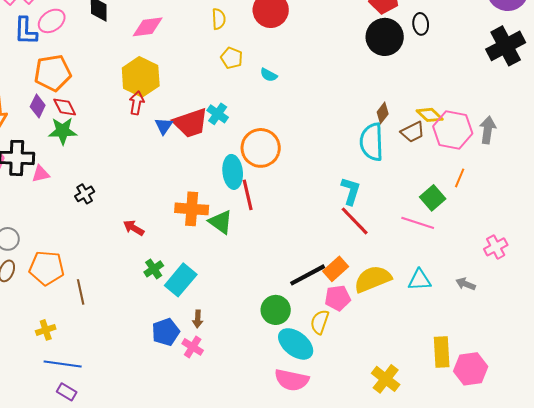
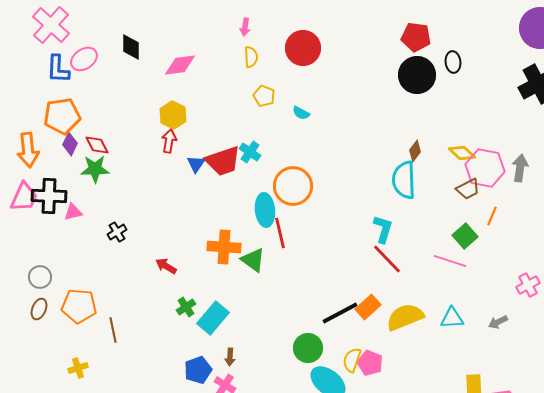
orange pentagon: (53, 73) -> (62, 116), moved
yellow hexagon: (141, 77) -> (173, 115), size x0.7
brown trapezoid: (413, 132) -> (468, 189), moved
gray arrow: (466, 284) -> (498, 322), turned -48
pink pentagon: (338, 298) -> (370, 363), moved, turned 30

